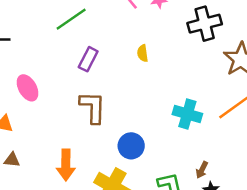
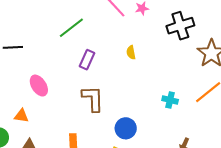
cyan cross: (187, 114) -> (170, 100), size x0.7

